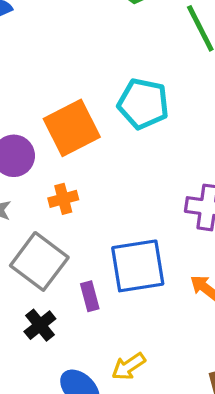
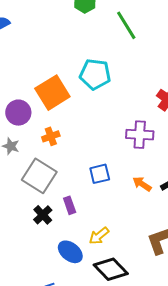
blue square: (138, 266) -> (100, 174), size x0.6
purple rectangle: (90, 296) -> (70, 205), moved

